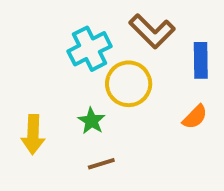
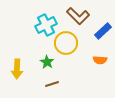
blue rectangle: (201, 60) -> (103, 31), turned 48
orange semicircle: (195, 117) -> (100, 60), turned 48

